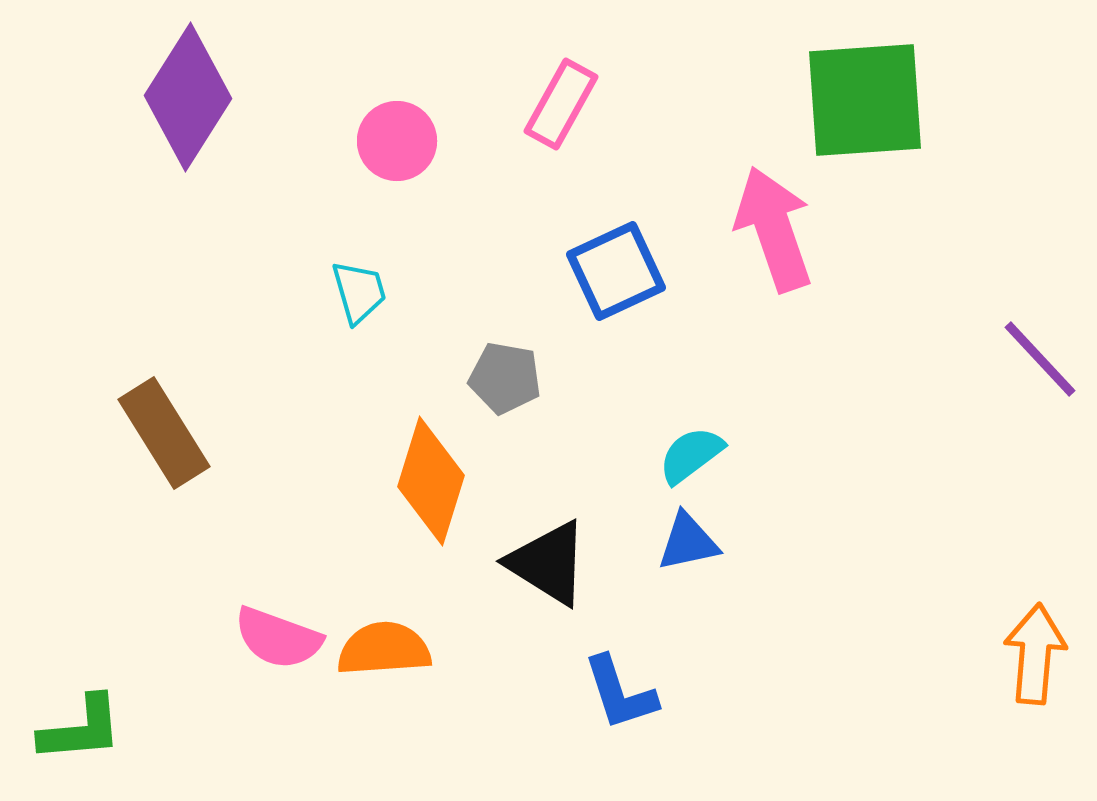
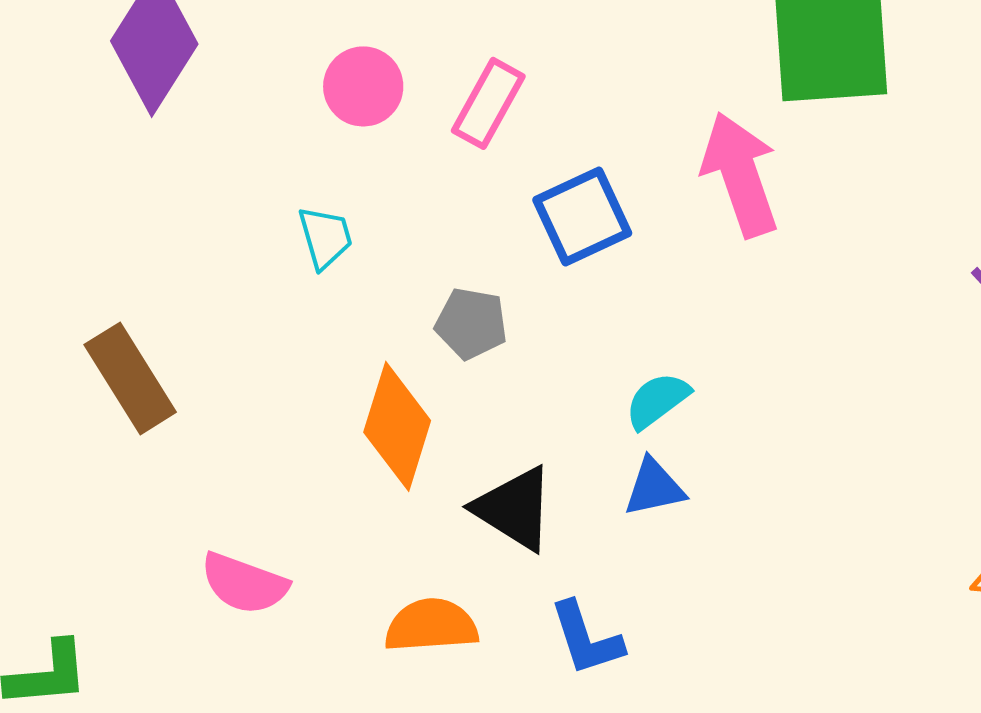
pink rectangle: (561, 104) -> (488, 103), moved
orange semicircle: (384, 649) -> (431, 625), moved

